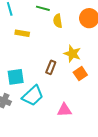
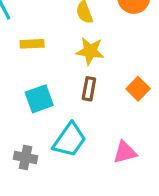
yellow star: (72, 54) -> (90, 51), moved
cyan square: (16, 77) -> (39, 99), moved

